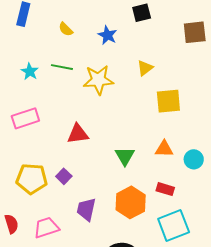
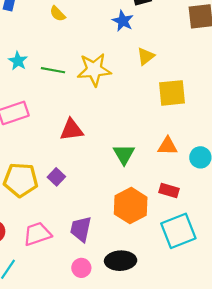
blue star: (107, 35) -> (123, 21), moved
green line: (62, 67) -> (53, 70), moved
purple trapezoid: (86, 209) -> (81, 229), moved

